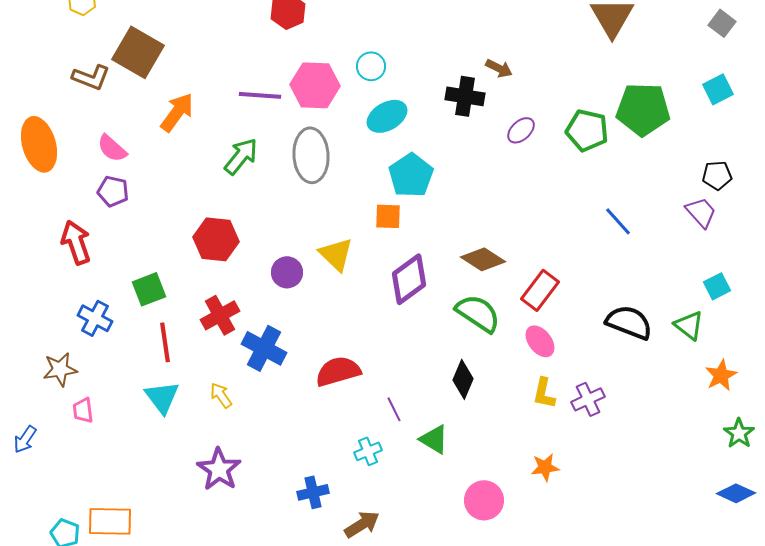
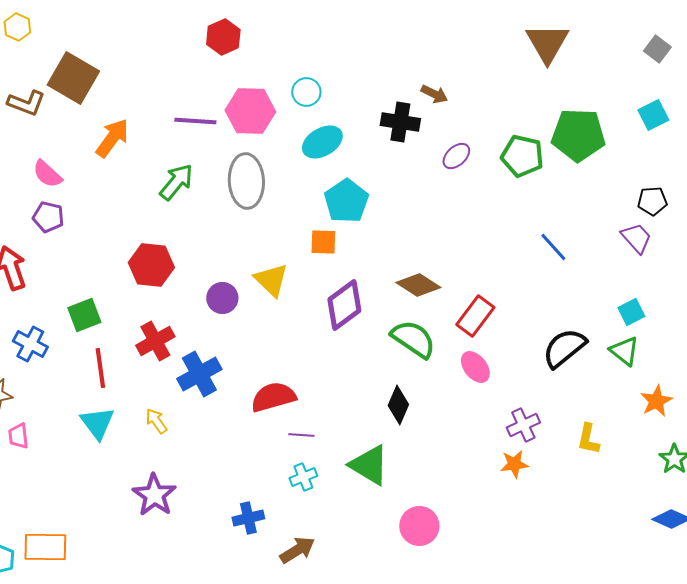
cyan square: (717, 286) -> (631, 312), moved
black semicircle: (629, 322) -> (564, 348), turned -60
blue cross: (264, 348) -> (199, 374), turned 33
yellow L-shape: (544, 393) -> (588, 439), moved
purple line: (394, 409) -> (301, 435), moved, turned -60
green triangle: (434, 439) -> (369, 465), size x1.4
orange star: (545, 467) -> (514, 464), moved

